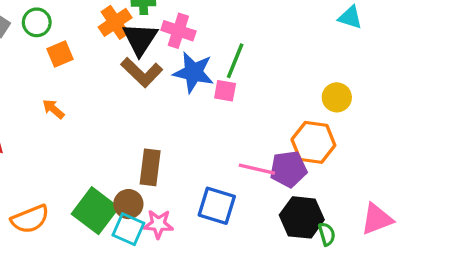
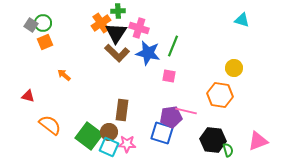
green circle: (37, 22) -> (43, 23), moved
orange square: (60, 54) -> (45, 42), moved
pink square: (225, 91) -> (169, 76), moved
purple pentagon: (288, 169) -> (171, 117), moved
orange semicircle: (30, 219) -> (50, 125), moved, turned -120

